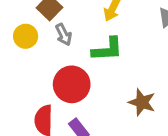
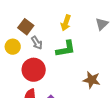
red circle: (72, 84) -> (34, 70), moved

